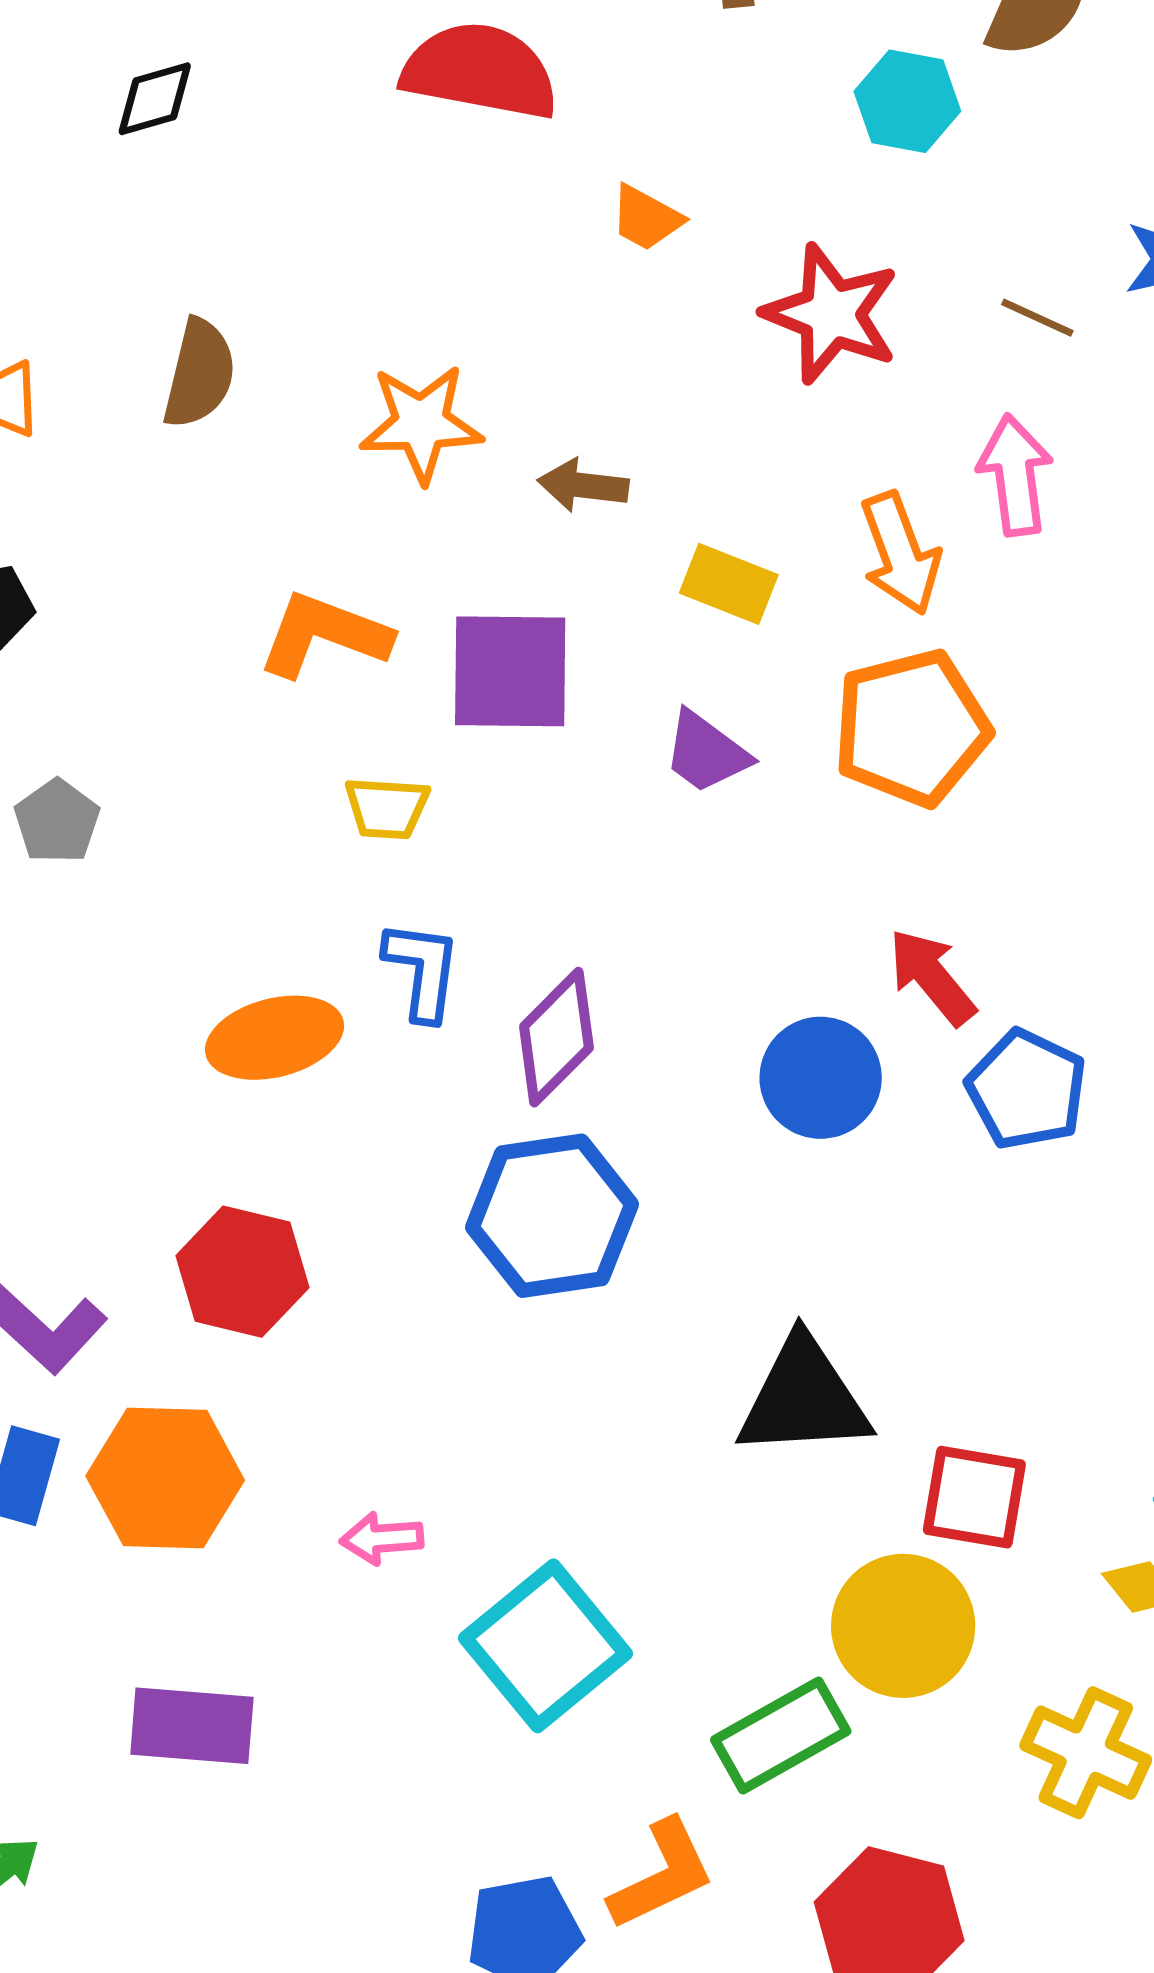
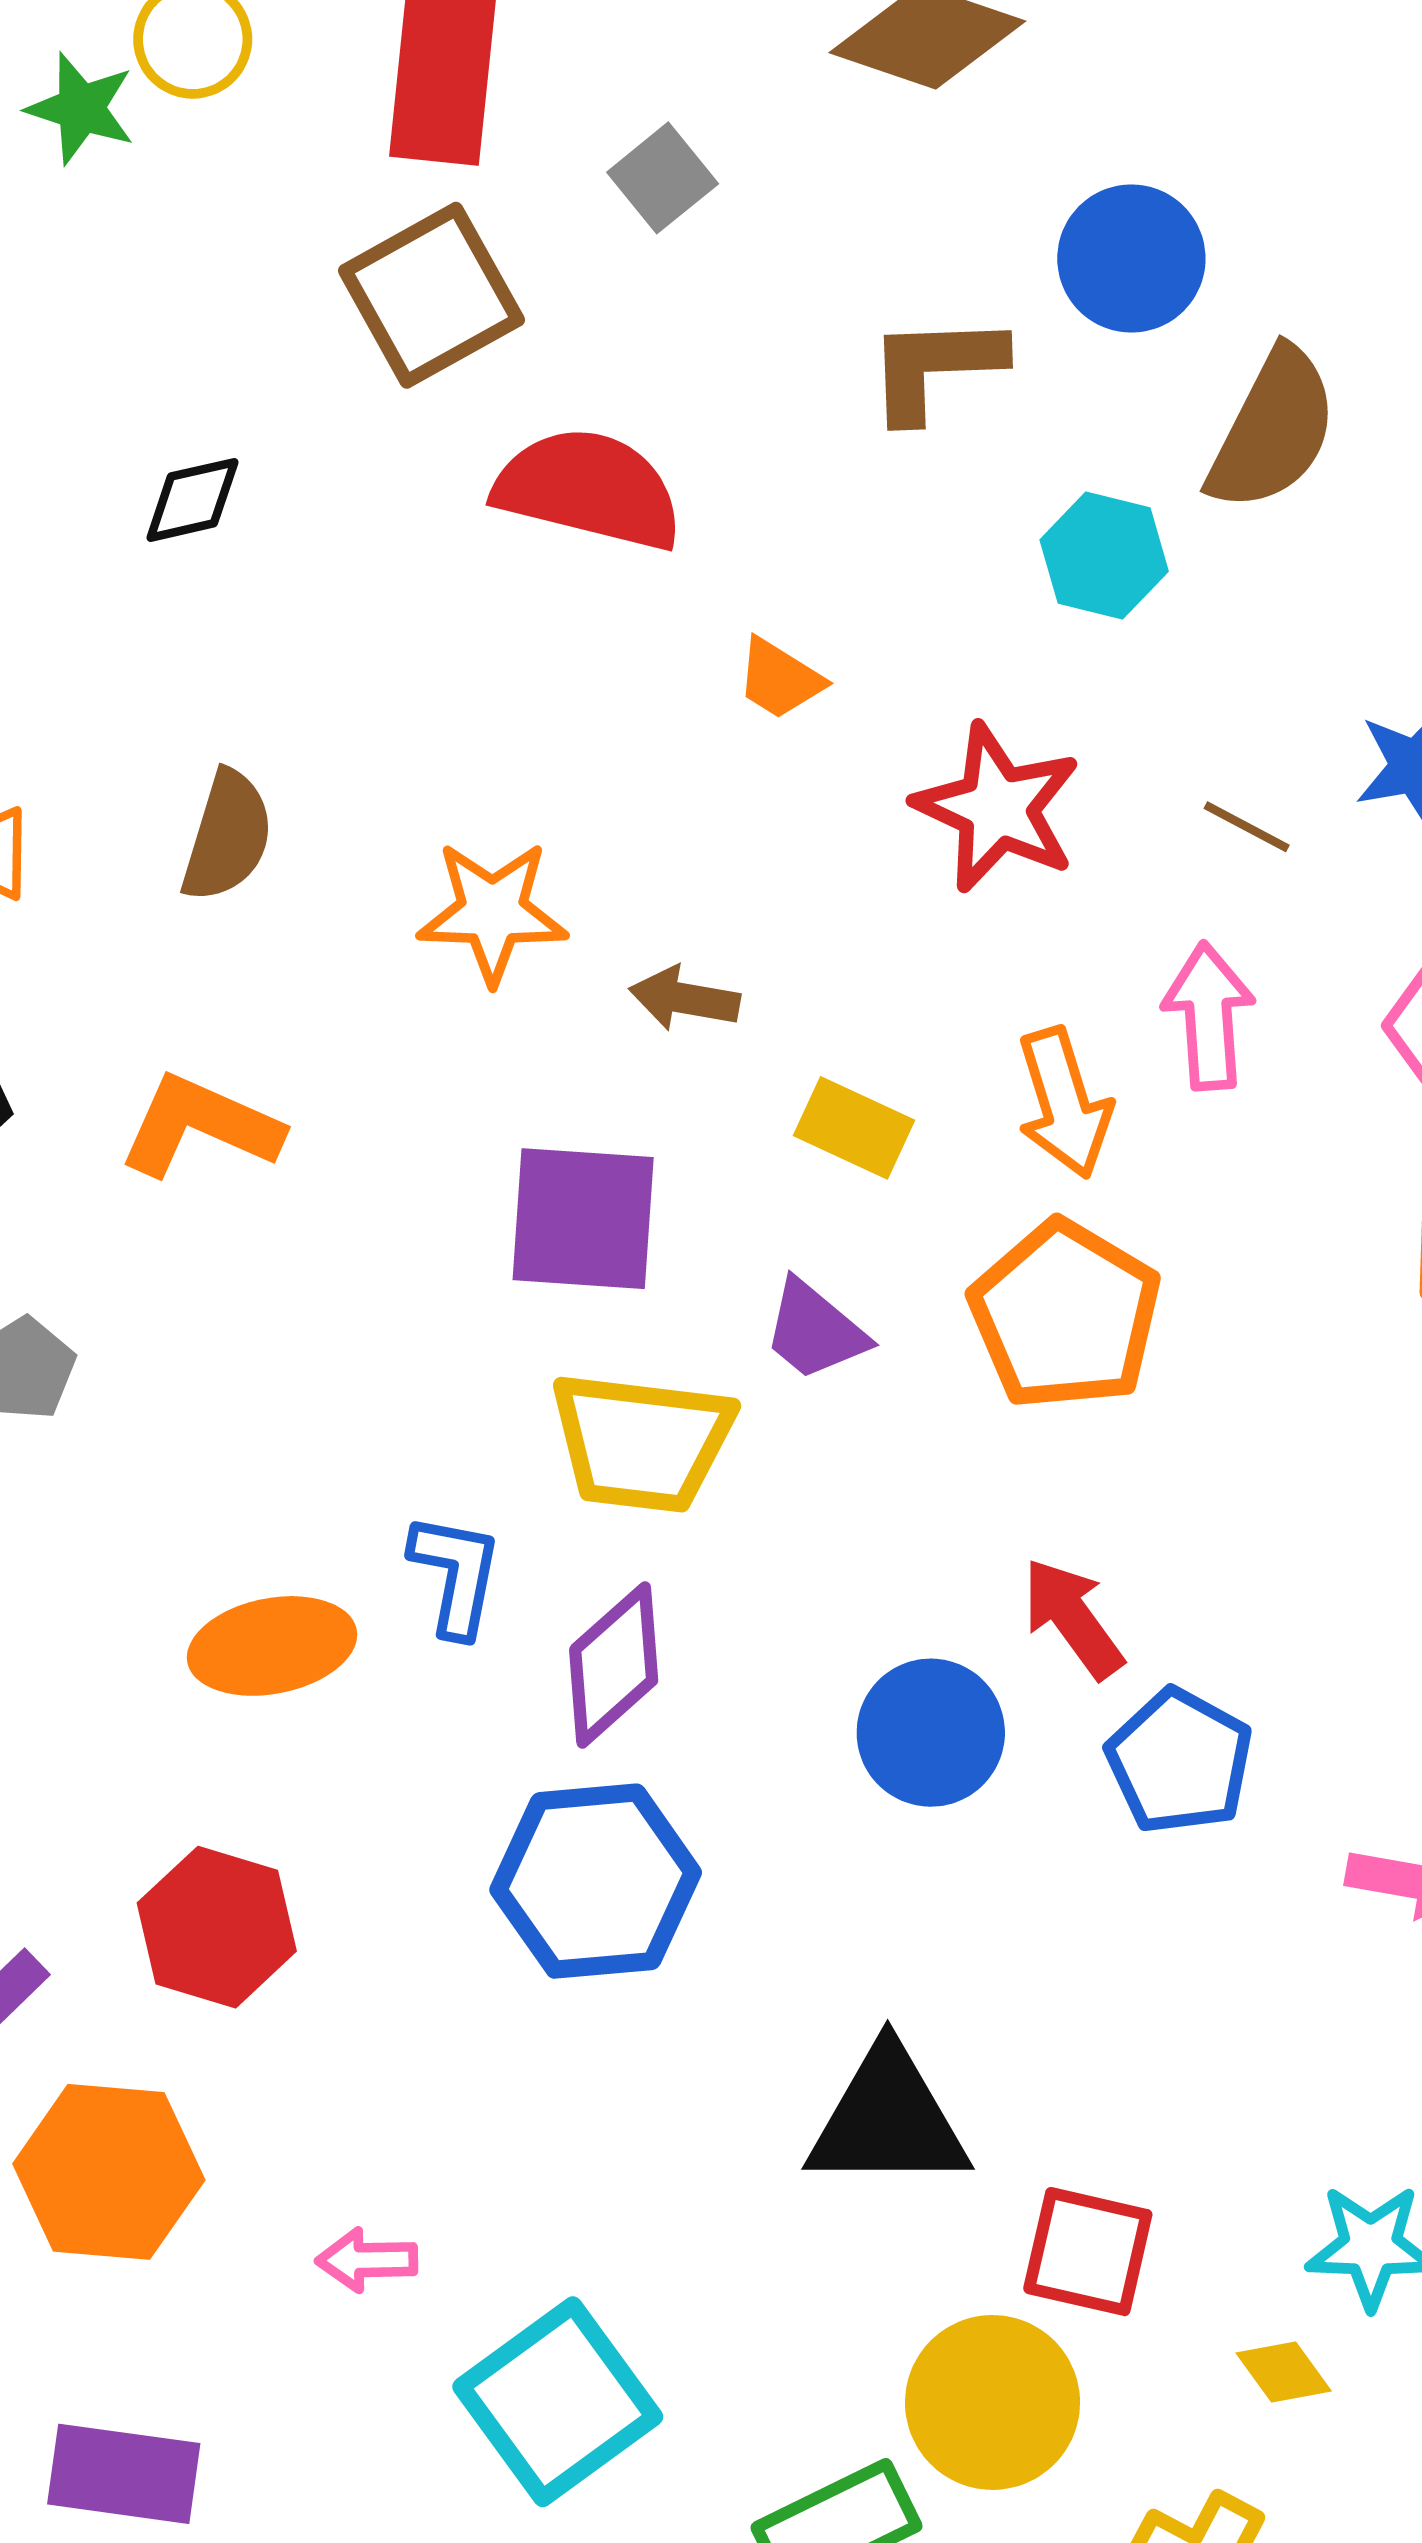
orange L-shape: (324, 635) -> (200, 1126), moved
orange pentagon: (911, 728) -> (1065, 1315), turned -30
yellow trapezoid: (387, 808) -> (642, 1442), moved, size x1.8

